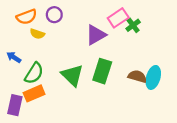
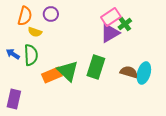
orange semicircle: (27, 17) -> (25, 16), turned -54
purple triangle: (96, 35) -> (110, 33), moved
green semicircle: (34, 73) -> (31, 55), moved, turned -35
orange rectangle: (34, 93) -> (52, 75), moved

